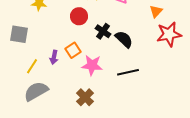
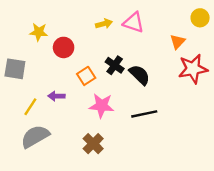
red circle: (79, 16) -> (64, 47), moved
orange square: (73, 50) -> (86, 76), moved
purple arrow: (54, 57) -> (56, 96), turned 80

